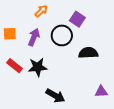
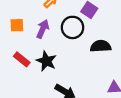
black star: (38, 67) -> (46, 61), turned 30

